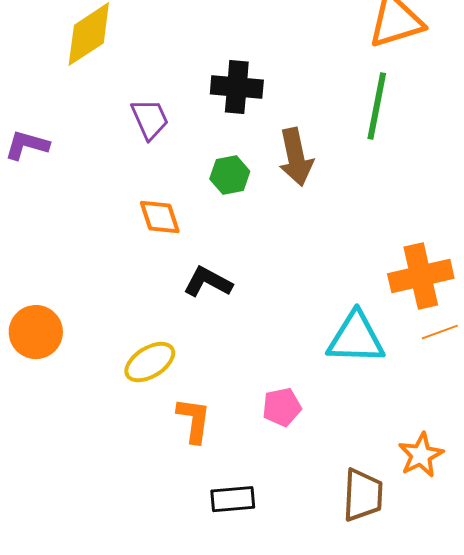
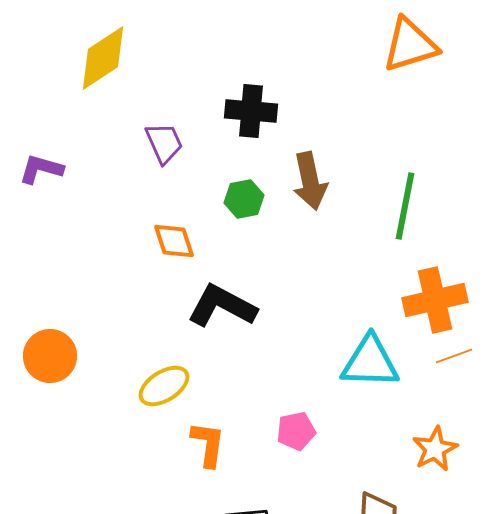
green line: (377, 106) -> (405, 206), moved
black L-shape: (208, 282) -> (222, 306), size x1.4
orange star: (421, 455) -> (435, 449), moved

